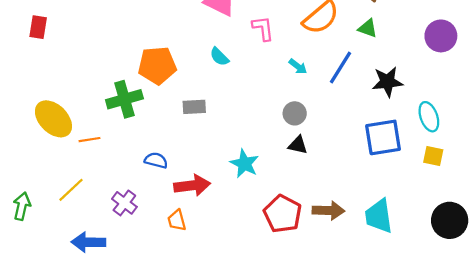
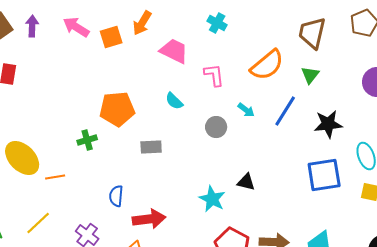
green triangle: (368, 28) -> (310, 75), turned 48
green cross: (124, 99) -> (87, 140), size x0.6
gray circle: (295, 113) -> (216, 127), moved
blue semicircle: (156, 160) -> (116, 196), turned -100
cyan star: (244, 164) -> (212, 199), moved

